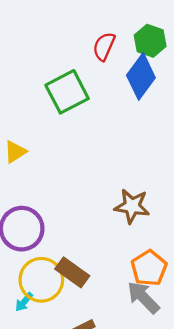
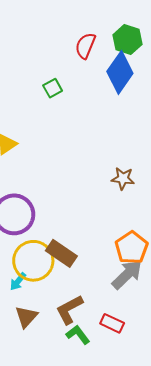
green square: (67, 92) -> (53, 88), size x0.5
brown star: (132, 206) -> (123, 178), moved, size x0.7
gray arrow: (143, 297) -> (127, 275), turned 92

